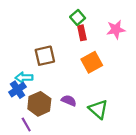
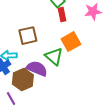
purple semicircle: (69, 101) -> (37, 69), moved, size x1.5
green triangle: (98, 109) -> (54, 57), moved

